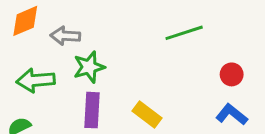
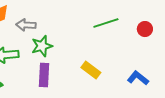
red circle: (232, 74) -> (145, 29), moved
yellow rectangle: (147, 114) -> (91, 70), moved

